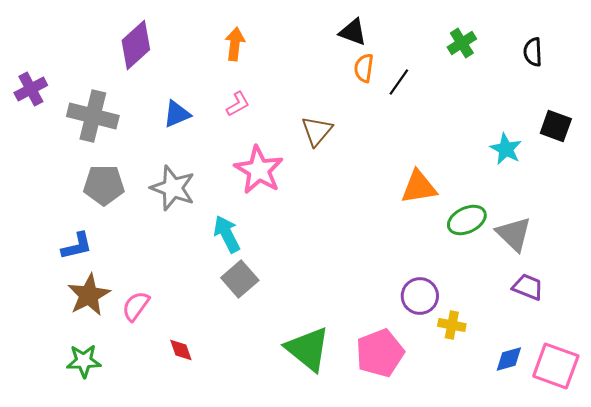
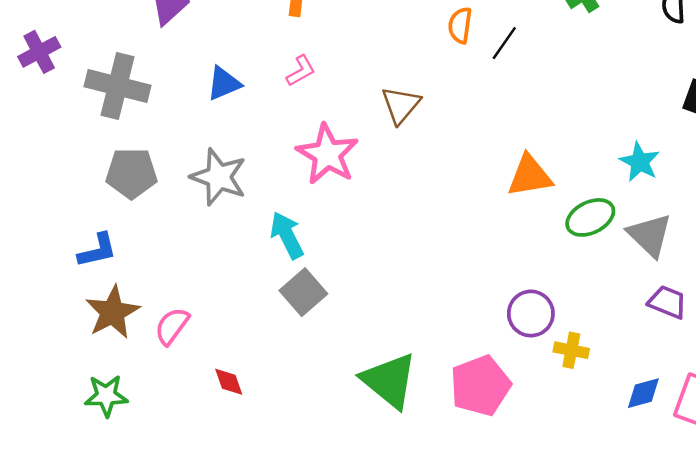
cyan star: (506, 149) -> (640, 162), moved

